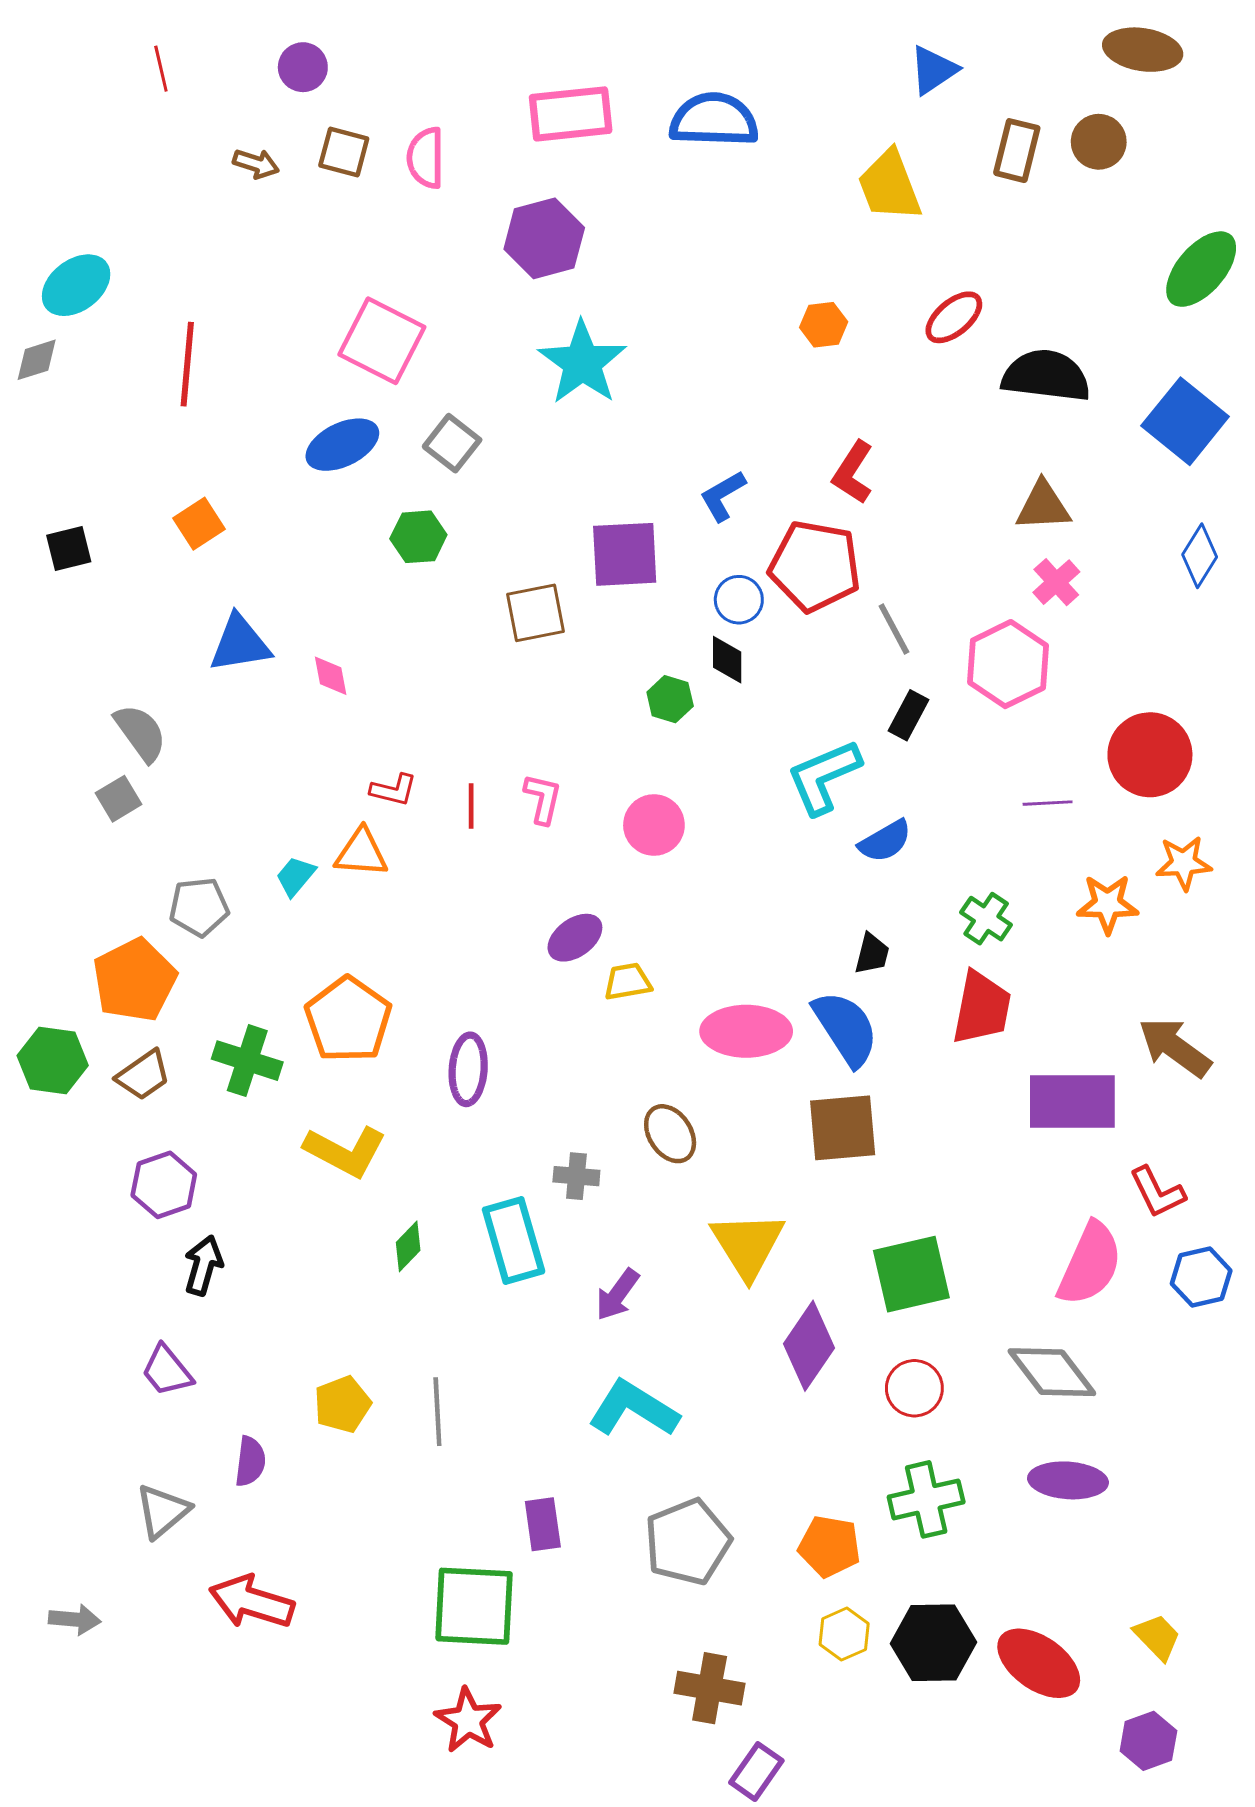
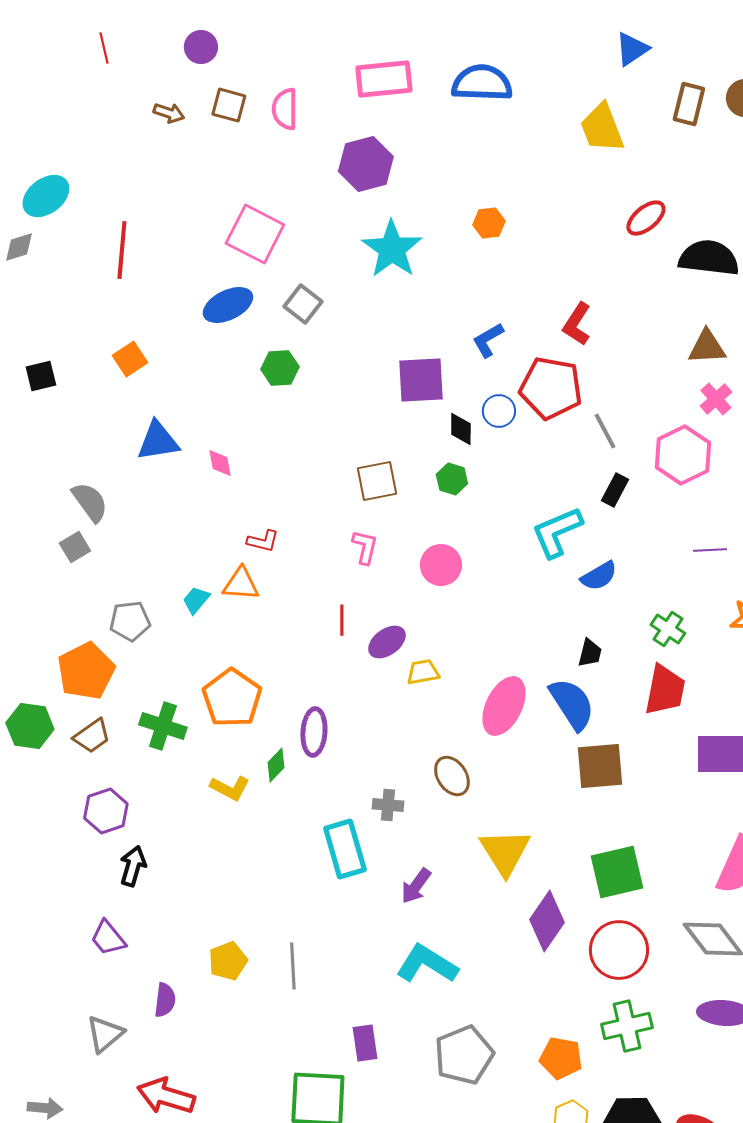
orange hexagon: (824, 325) -> (489, 223), moved
brown square: (535, 613) -> (377, 481), moved
black diamond: (727, 660) -> (461, 429), moved
red line: (471, 806) -> (342, 620), moved
pink ellipse: (746, 1031) -> (504, 706), turned -64
brown square: (843, 1128) -> (600, 766), moved
yellow L-shape: (345, 1151) -> (230, 788), size x0.7
green diamond: (408, 1246) -> (276, 765), moved
red circle: (914, 1388) -> (619, 950), size x1.5

